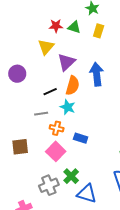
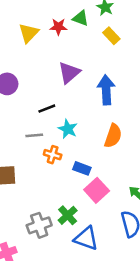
green triangle: (74, 27) -> (81, 18), moved
yellow rectangle: (99, 31) -> (111, 36), turned -64
yellow triangle: (46, 47) -> (29, 33), moved
orange semicircle: (73, 86) -> (113, 136), moved
pink square: (56, 151) -> (97, 190), moved

